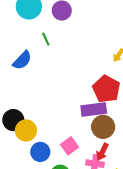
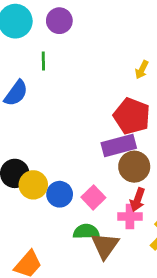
green line: (46, 39) -> (43, 61), turned 32
blue circle: (40, 152) -> (60, 194), moved

